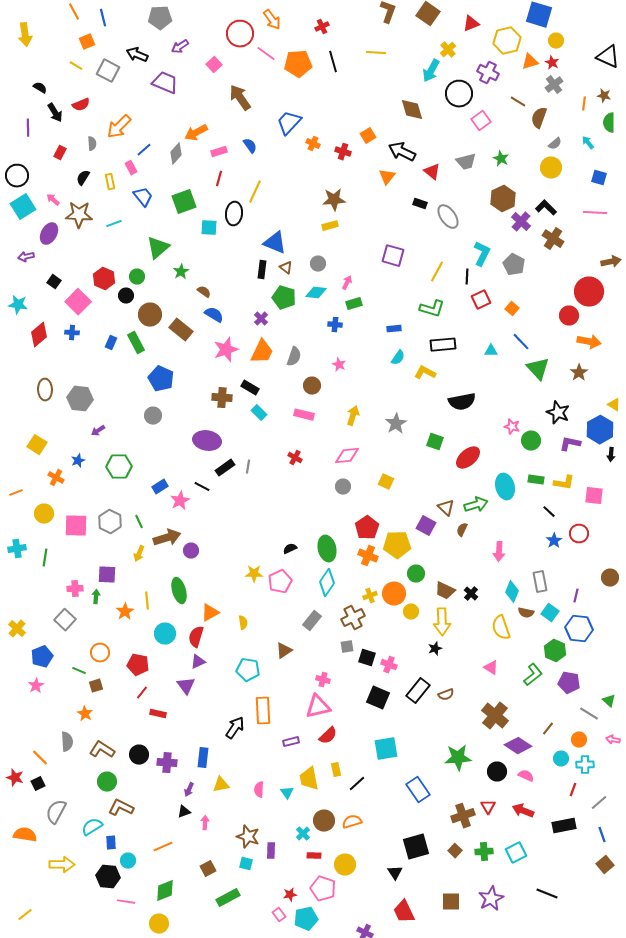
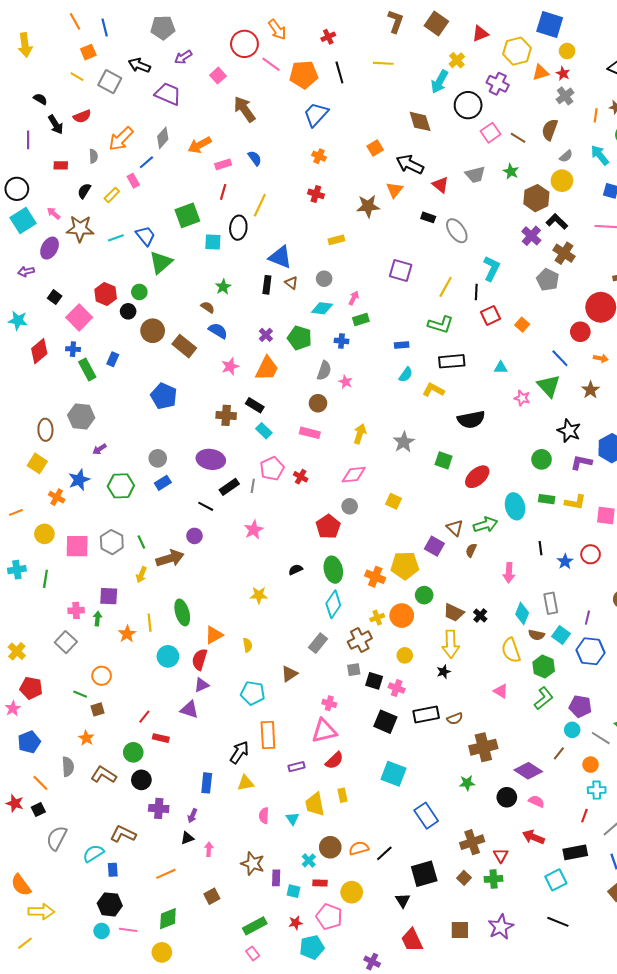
brown line: (518, 102) -> (518, 138), moved
blue trapezoid: (289, 123) -> (316, 114), moved
cyan arrow: (588, 143) -> (600, 155), size x1.5
red cross: (343, 152) -> (316, 194), moved
red rectangle: (60, 153) -> (61, 165), turned 64
gray diamond: (176, 154) -> (163, 138), moved
yellow rectangle: (110, 182) -> (112, 195), turned 56
blue trapezoid: (143, 197) -> (145, 236), moved
brown hexagon: (503, 199) -> (536, 198), moved
brown star: (334, 200) -> (368, 206), moved
gray pentagon: (514, 265) -> (548, 280), moved
green star: (181, 272) -> (223, 287), moved
green pentagon: (284, 298) -> (300, 338), moved
blue line: (521, 342) -> (560, 358), moved
orange arrow: (589, 342) -> (601, 358), size x0.6
green rectangle: (136, 343) -> (87, 370), moved
pink star: (226, 350) -> (230, 366), size x0.7
gray semicircle: (294, 357) -> (324, 371), moved
brown ellipse: (45, 390) -> (45, 430), moved
gray circle: (153, 416) -> (158, 458), moved
pink star: (512, 427) -> (522, 398), moved
blue star: (78, 461) -> (79, 480), size x1.5
blue rectangle: (160, 487) -> (163, 483), moved
pink star: (180, 501) -> (254, 530), moved
black line: (549, 512) -> (541, 548), moved, turned 40
red pentagon: (367, 528) -> (328, 527), moved
purple circle: (191, 551) -> (194, 536), moved
pink pentagon: (280, 582) -> (272, 469), moved
yellow circle: (411, 612) -> (405, 655), moved
green hexagon: (555, 651) -> (544, 667), moved
blue pentagon: (42, 657) -> (29, 742), moved
red pentagon: (138, 665) -> (31, 688), moved
pink star: (36, 686) -> (13, 708), moved
purple triangle: (186, 686) -> (189, 709), turned -36
black rectangle: (418, 691) -> (426, 715), turned 40
brown cross: (495, 716) -> (483, 747), moved, turned 36
cyan square: (386, 749) -> (394, 774), turned 30
green star: (458, 758) -> (467, 783), size x0.6
cyan circle: (561, 759) -> (572, 730), moved
purple cross: (167, 763) -> (159, 808), moved
green circle: (107, 782) -> (133, 752), moved
black line: (357, 784) -> (384, 853), moved
yellow triangle: (221, 785) -> (246, 783), moved
red triangle: (488, 807) -> (501, 855), moved
orange semicircle: (25, 835) -> (21, 885), moved, turned -135
cyan square: (516, 853) -> (556, 880), moved
cyan circle: (128, 861) -> (102, 931), moved
cyan square: (246, 864) -> (293, 891), moved
yellow arrow: (62, 865) -> (41, 912), moved
green rectangle: (228, 898) -> (255, 926), moved
pink rectangle: (279, 915) -> (253, 953), moved

